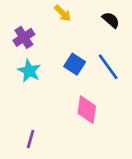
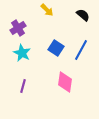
blue line: (108, 67) -> (81, 50), turned 65
purple line: (31, 139) -> (23, 86), moved

